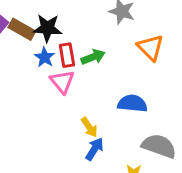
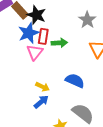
blue star: (45, 57) -> (29, 33), size x1.5
yellow arrow: (89, 127) -> (43, 87), turned -48

